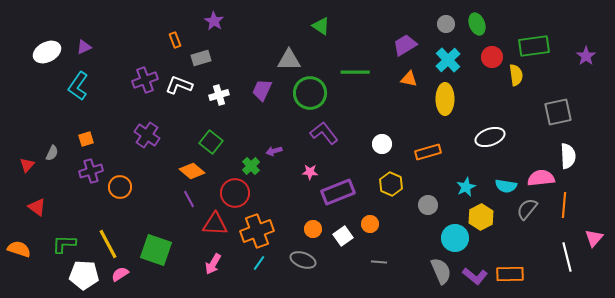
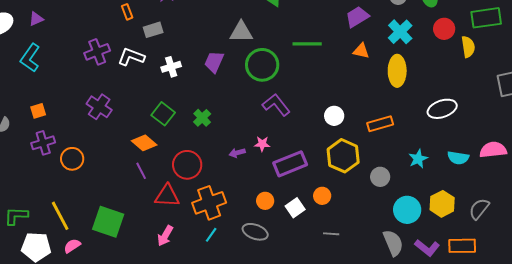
purple arrow: (274, 151) -> (237, 153), moved
green cross: (251, 166) -> (202, 118), moved
yellow hexagon: (391, 184) -> (343, 156), size x1.4
gray semicircle: (527, 209) -> (479, 209), moved
yellow hexagon: (481, 217) -> (442, 204), moved

